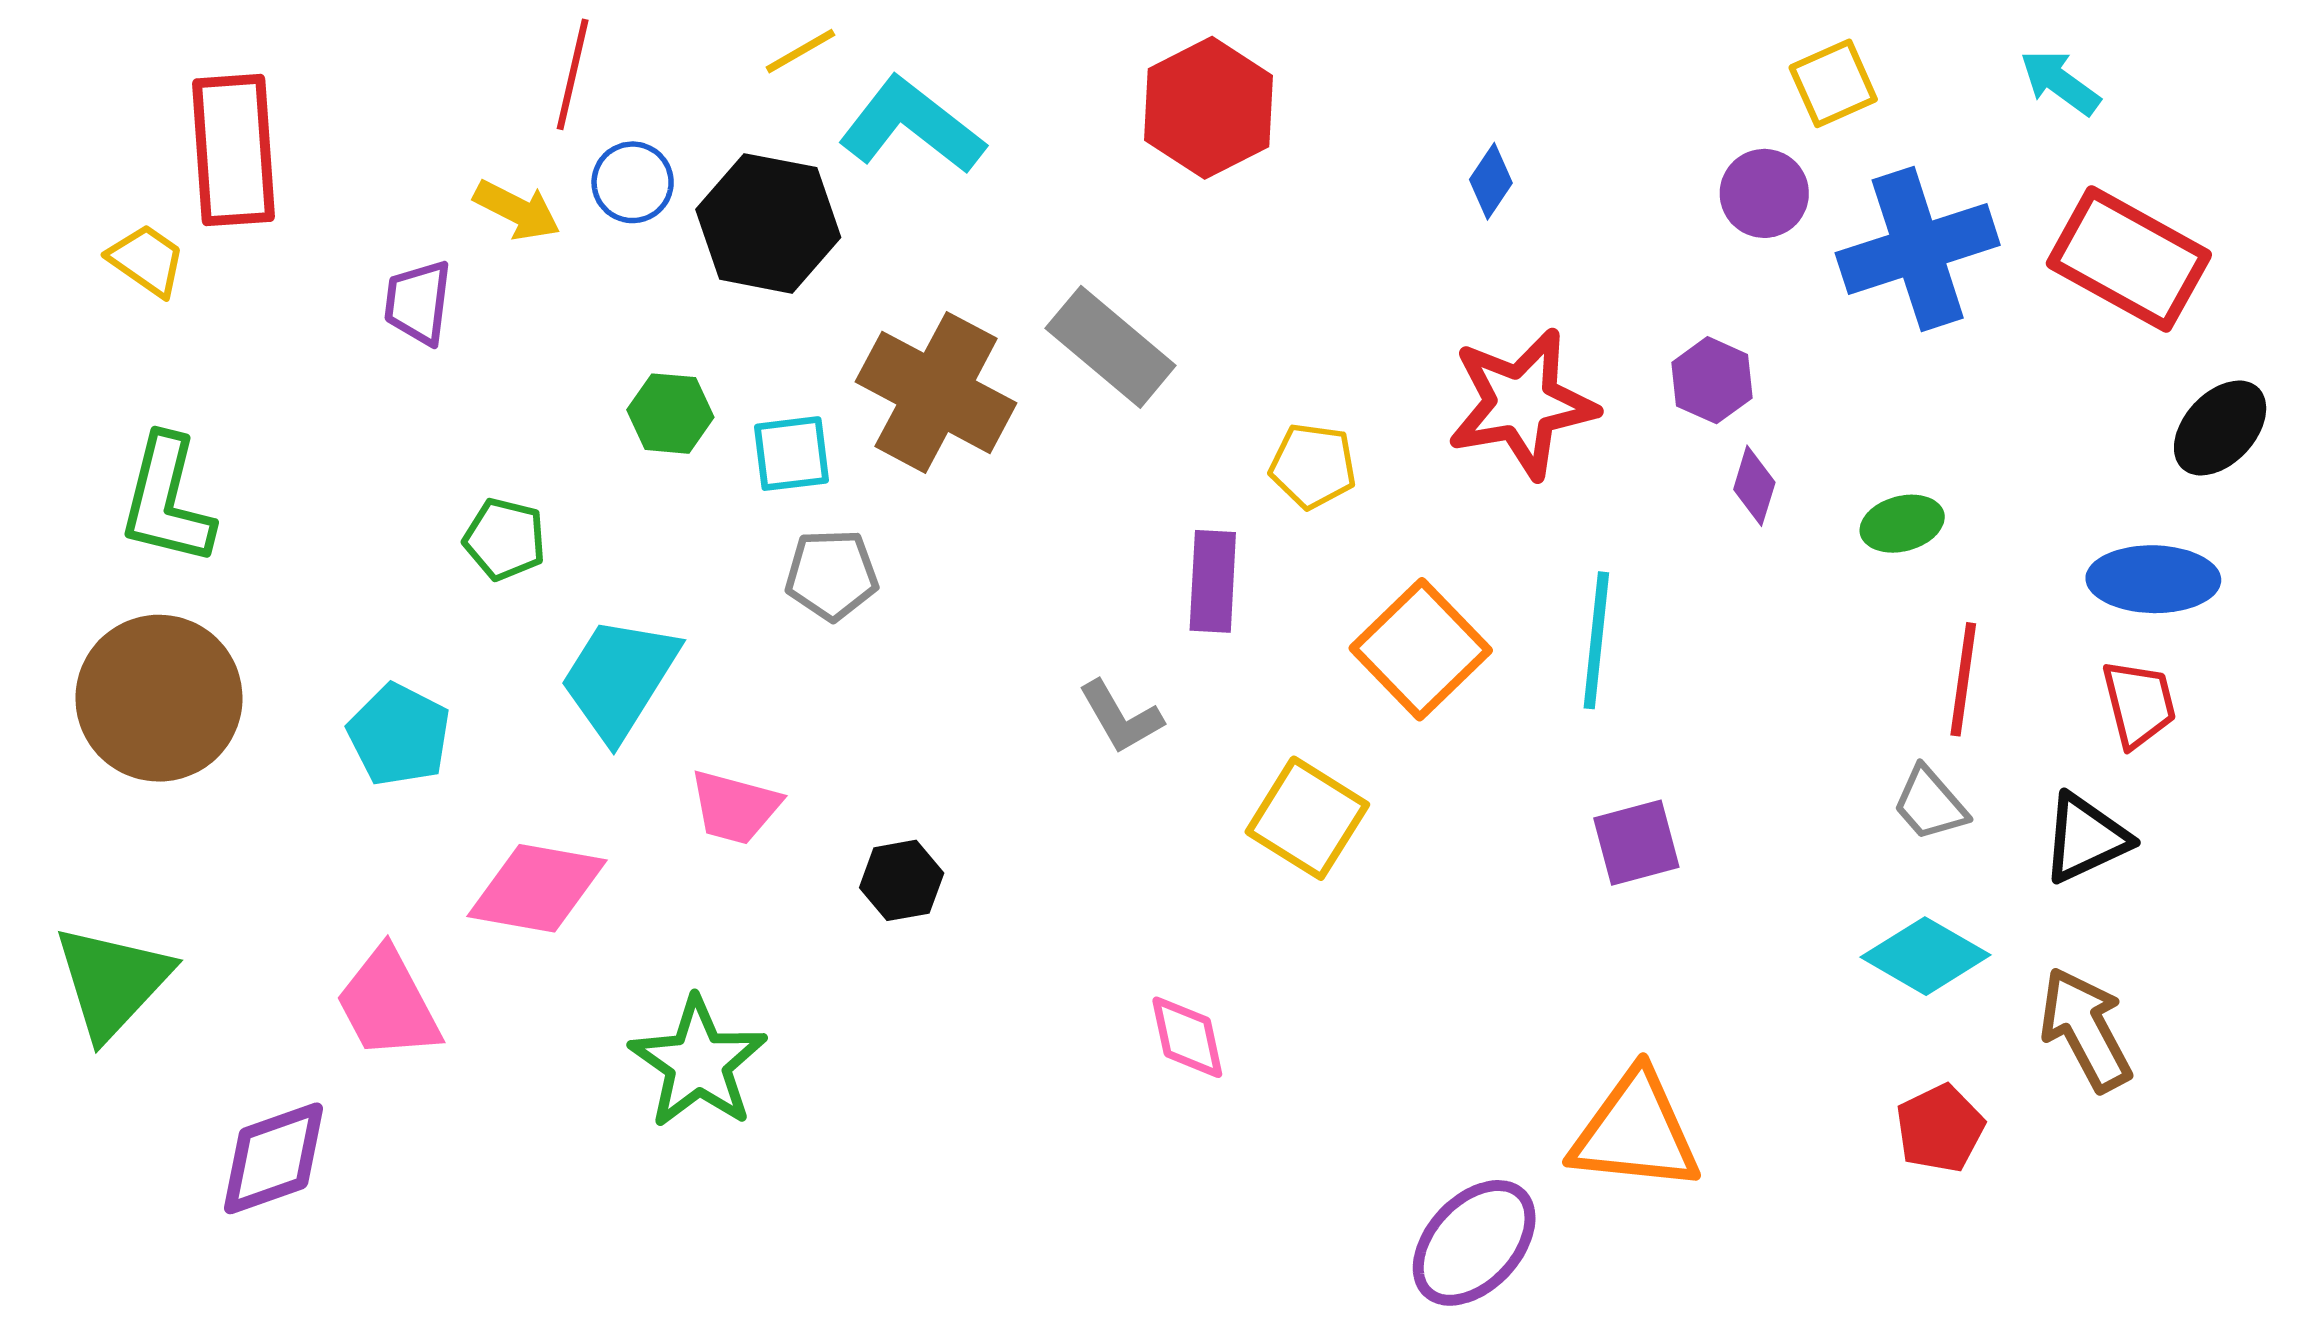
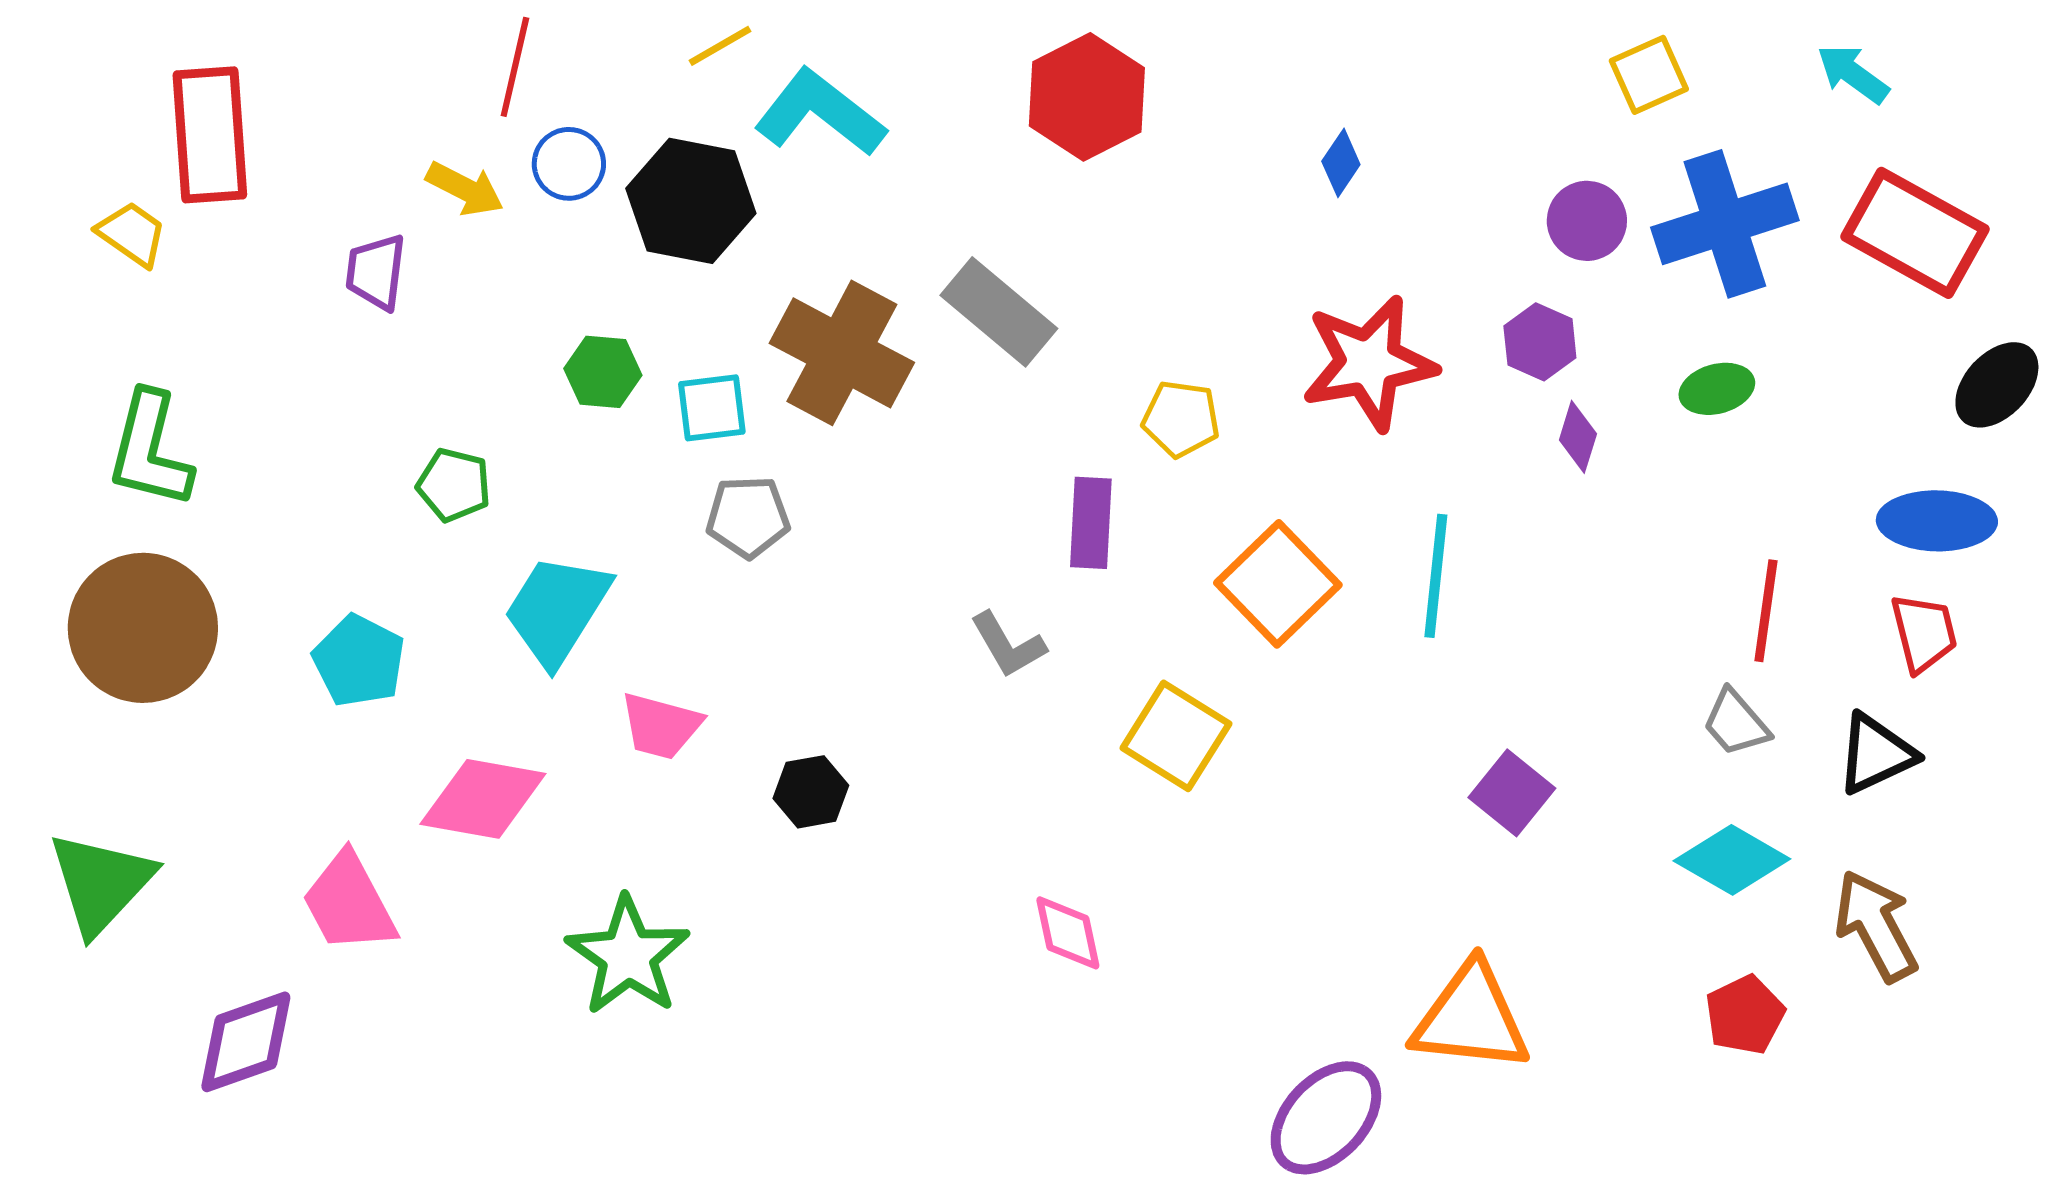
purple circle: (1764, 193) -> (1587, 221), moved
green ellipse: (1902, 524) -> (1717, 389), moved
purple square: (1636, 843) -> (1512, 793), moved, turned -36

